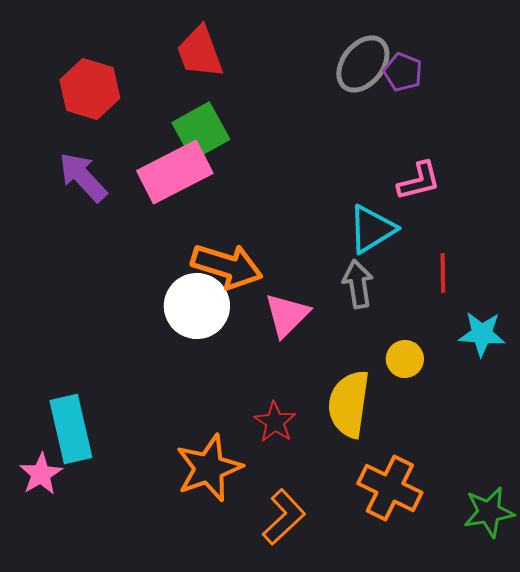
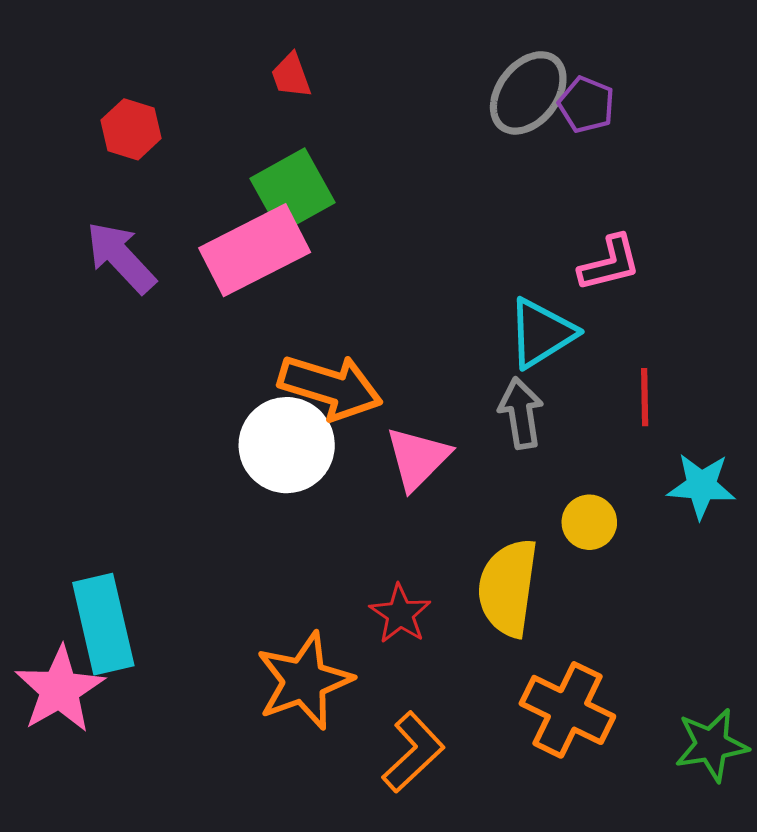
red trapezoid: (200, 52) -> (291, 76), size x0.6
red hexagon: (90, 89) -> (131, 129), size x0.7
pink star: (41, 474) -> (60, 690), size x1.4

